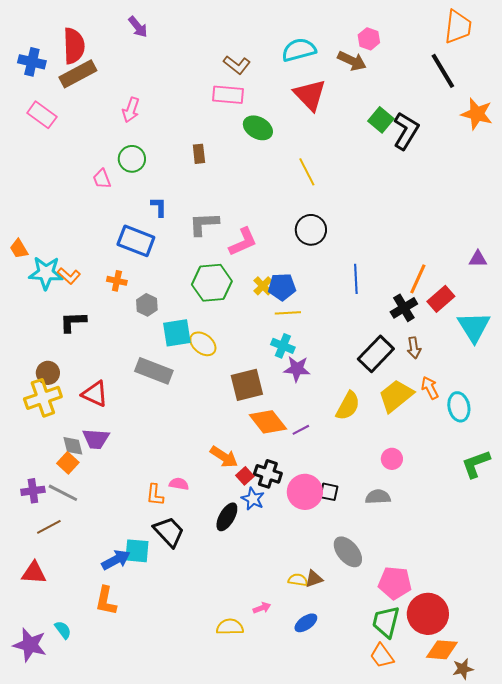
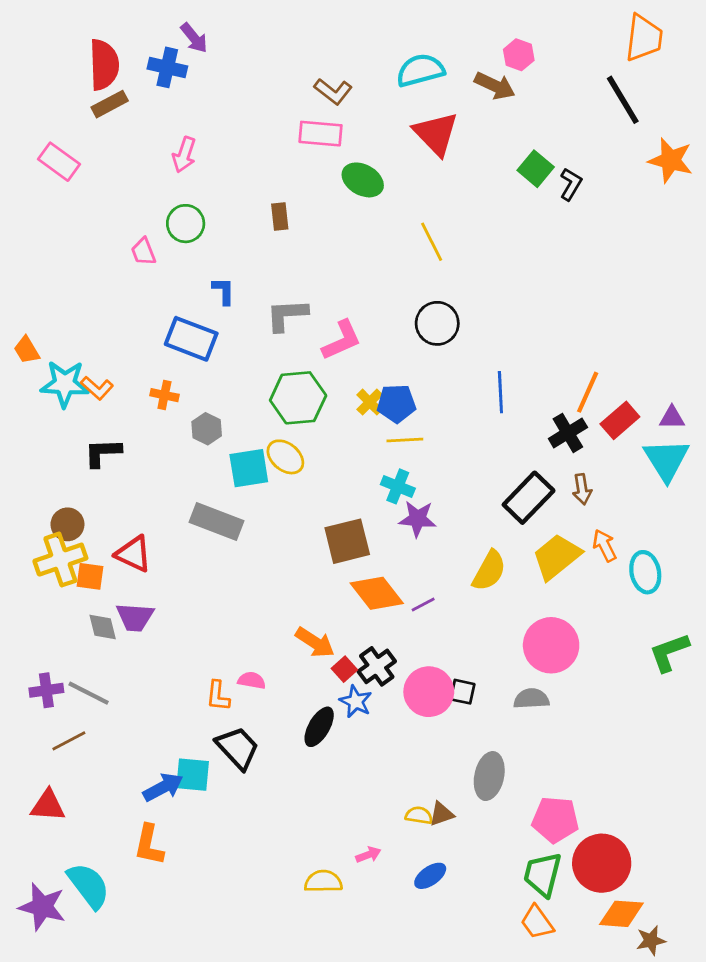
blue cross: (32, 62) -> (167, 67), moved
brown rectangle: (78, 74) -> (110, 104), size x0.7
black L-shape: (406, 131) -> (571, 184), size x0.6
purple triangle: (478, 259) -> (672, 418), moved
yellow ellipse: (203, 344) -> (285, 457), moved
pink circle: (392, 459) -> (551, 645), size x1.8
orange square: (68, 463) -> (90, 576), moved, turned -35
black cross: (268, 474) -> (377, 666), turned 36
gray ellipse: (348, 552) -> (489, 776), turned 52
cyan semicircle: (63, 630) -> (89, 886), size x1.8

